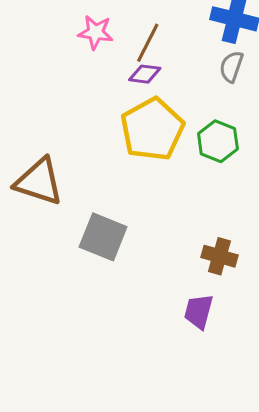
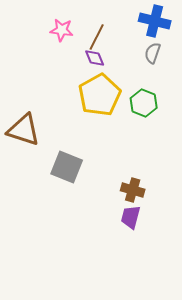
purple diamond: (145, 74) -> (95, 58), turned 60
brown cross: (219, 256) -> (133, 190), moved

